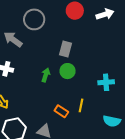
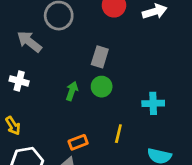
orange rectangle: (61, 111) -> (78, 142), moved, turned -56

